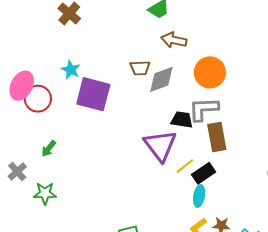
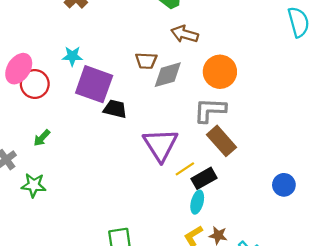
cyan star: (71, 70) -> (72, 56), turned -30
black trapezoid: (182, 120) -> (115, 109), moved
brown rectangle: (217, 137) -> (221, 141), turned -36

